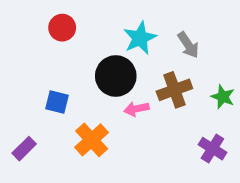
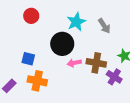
brown cross: (174, 90) -> (96, 63), moved, turned 30
orange cross: (92, 140) -> (37, 81), moved, turned -36
purple cross: (212, 149) -> (114, 77), moved

